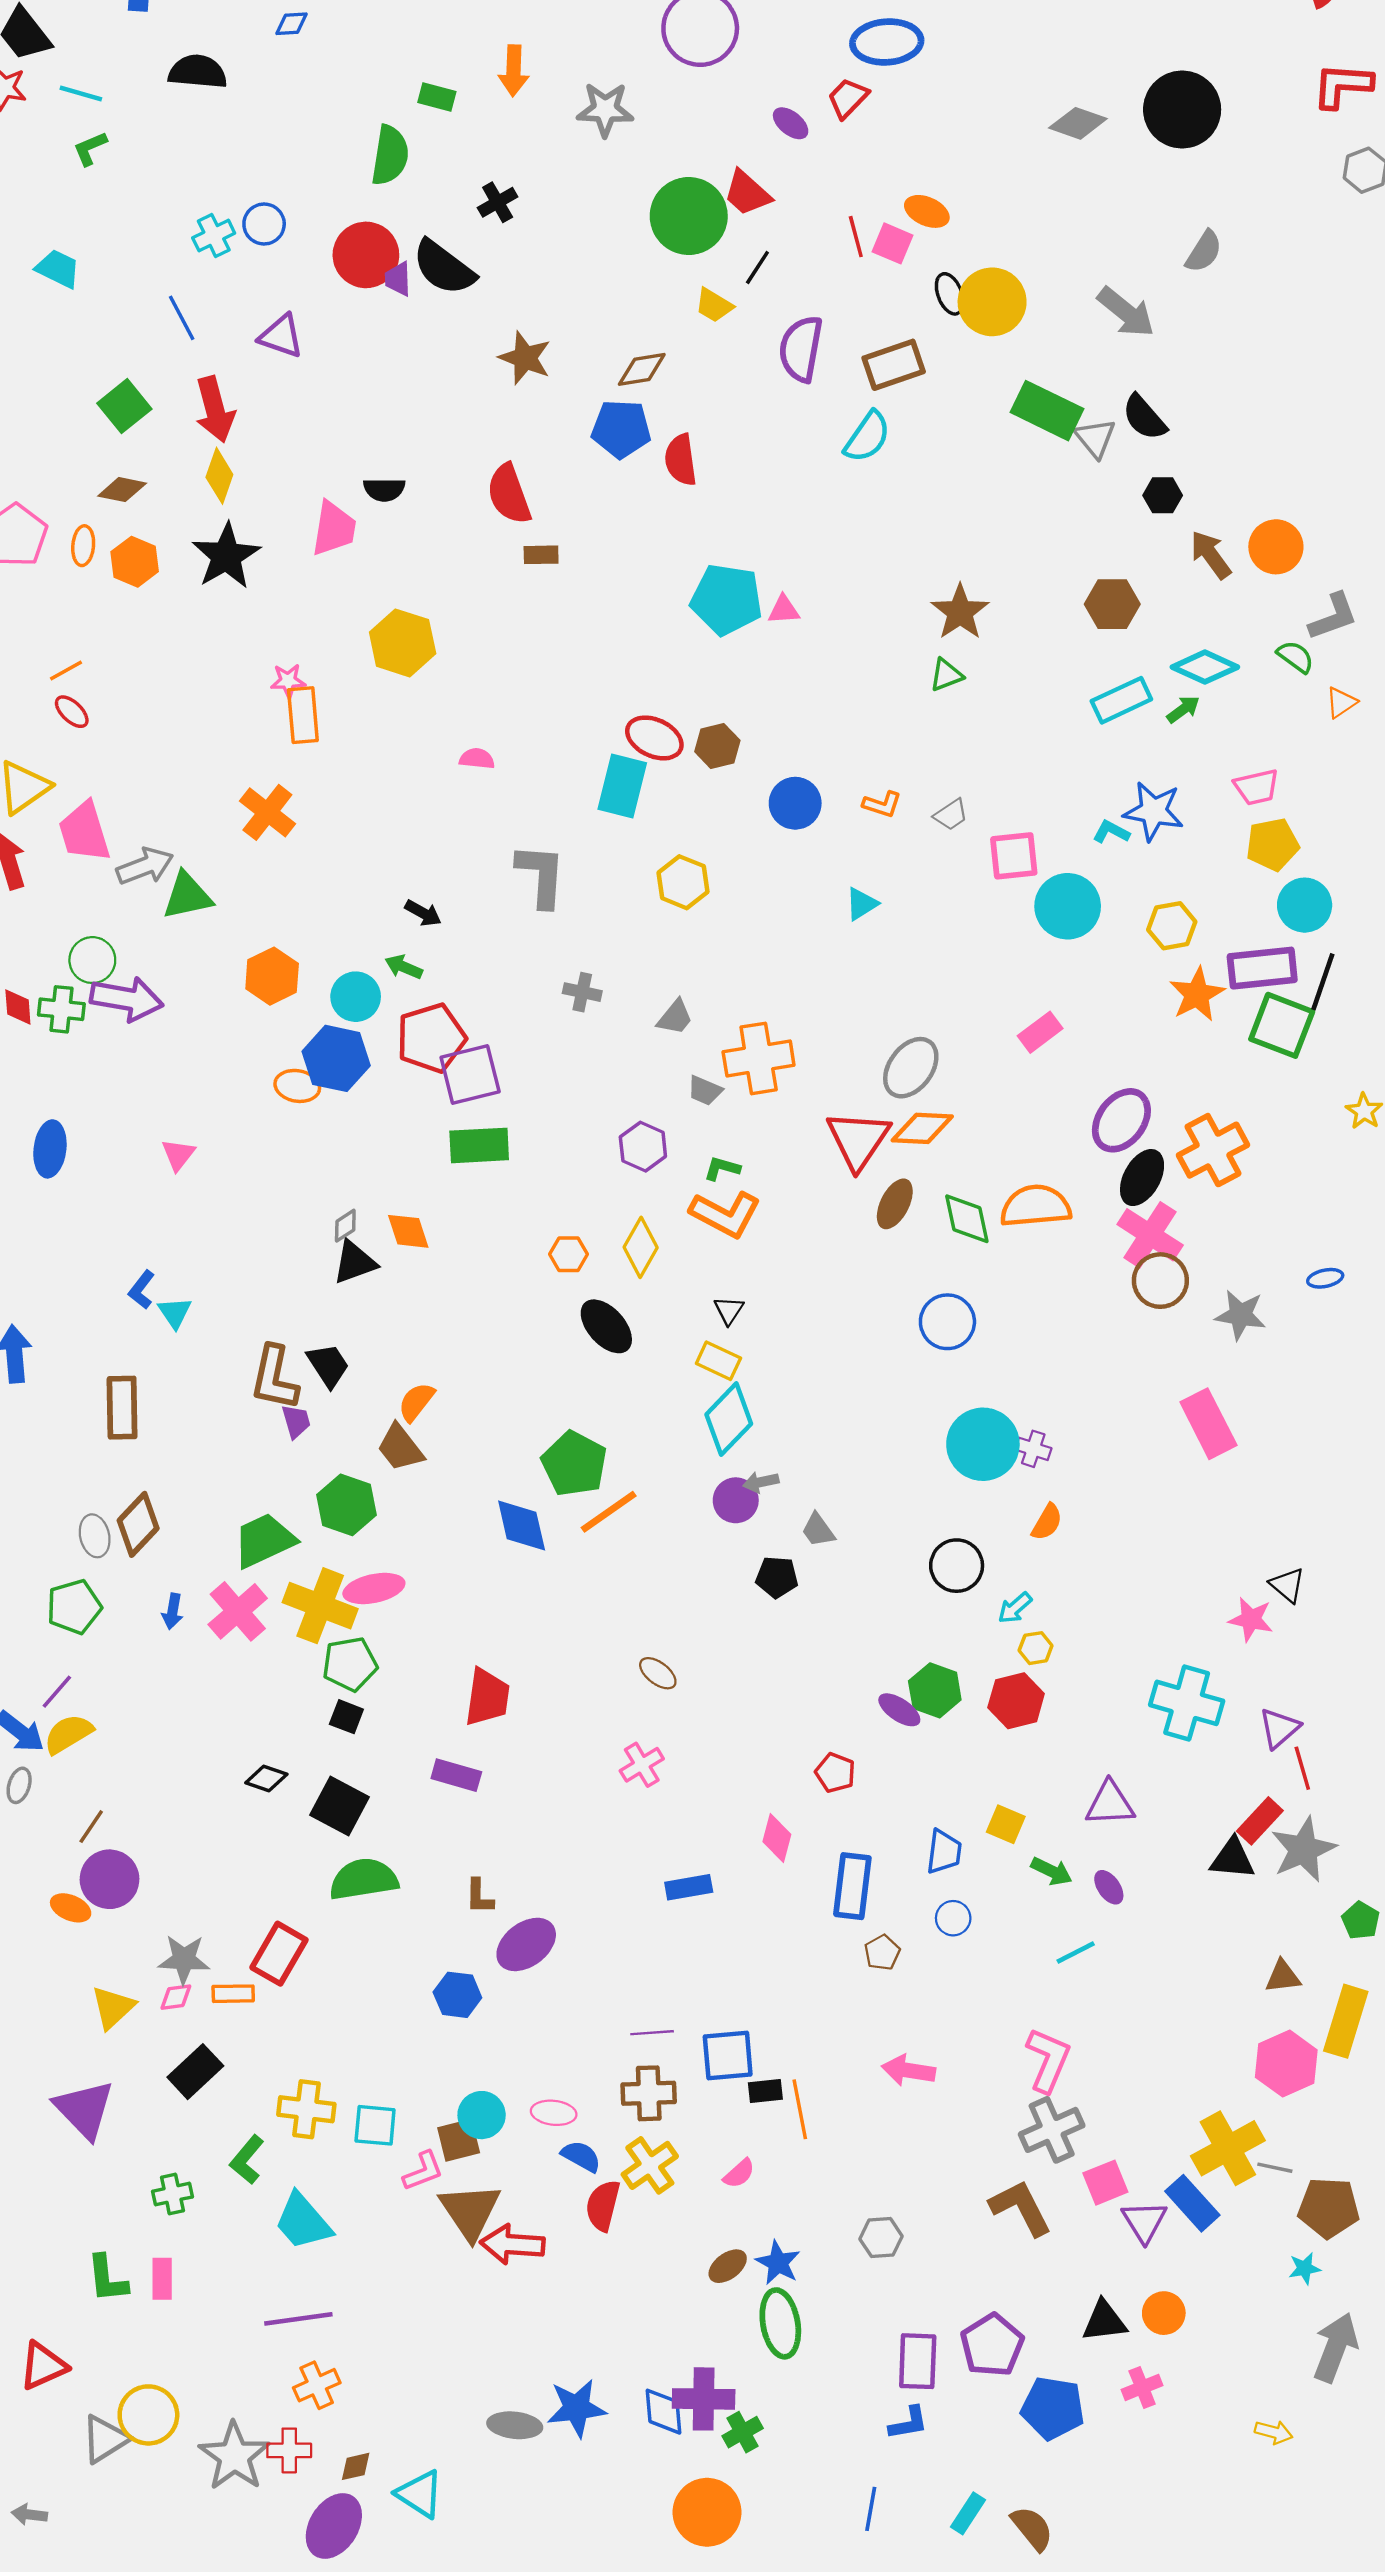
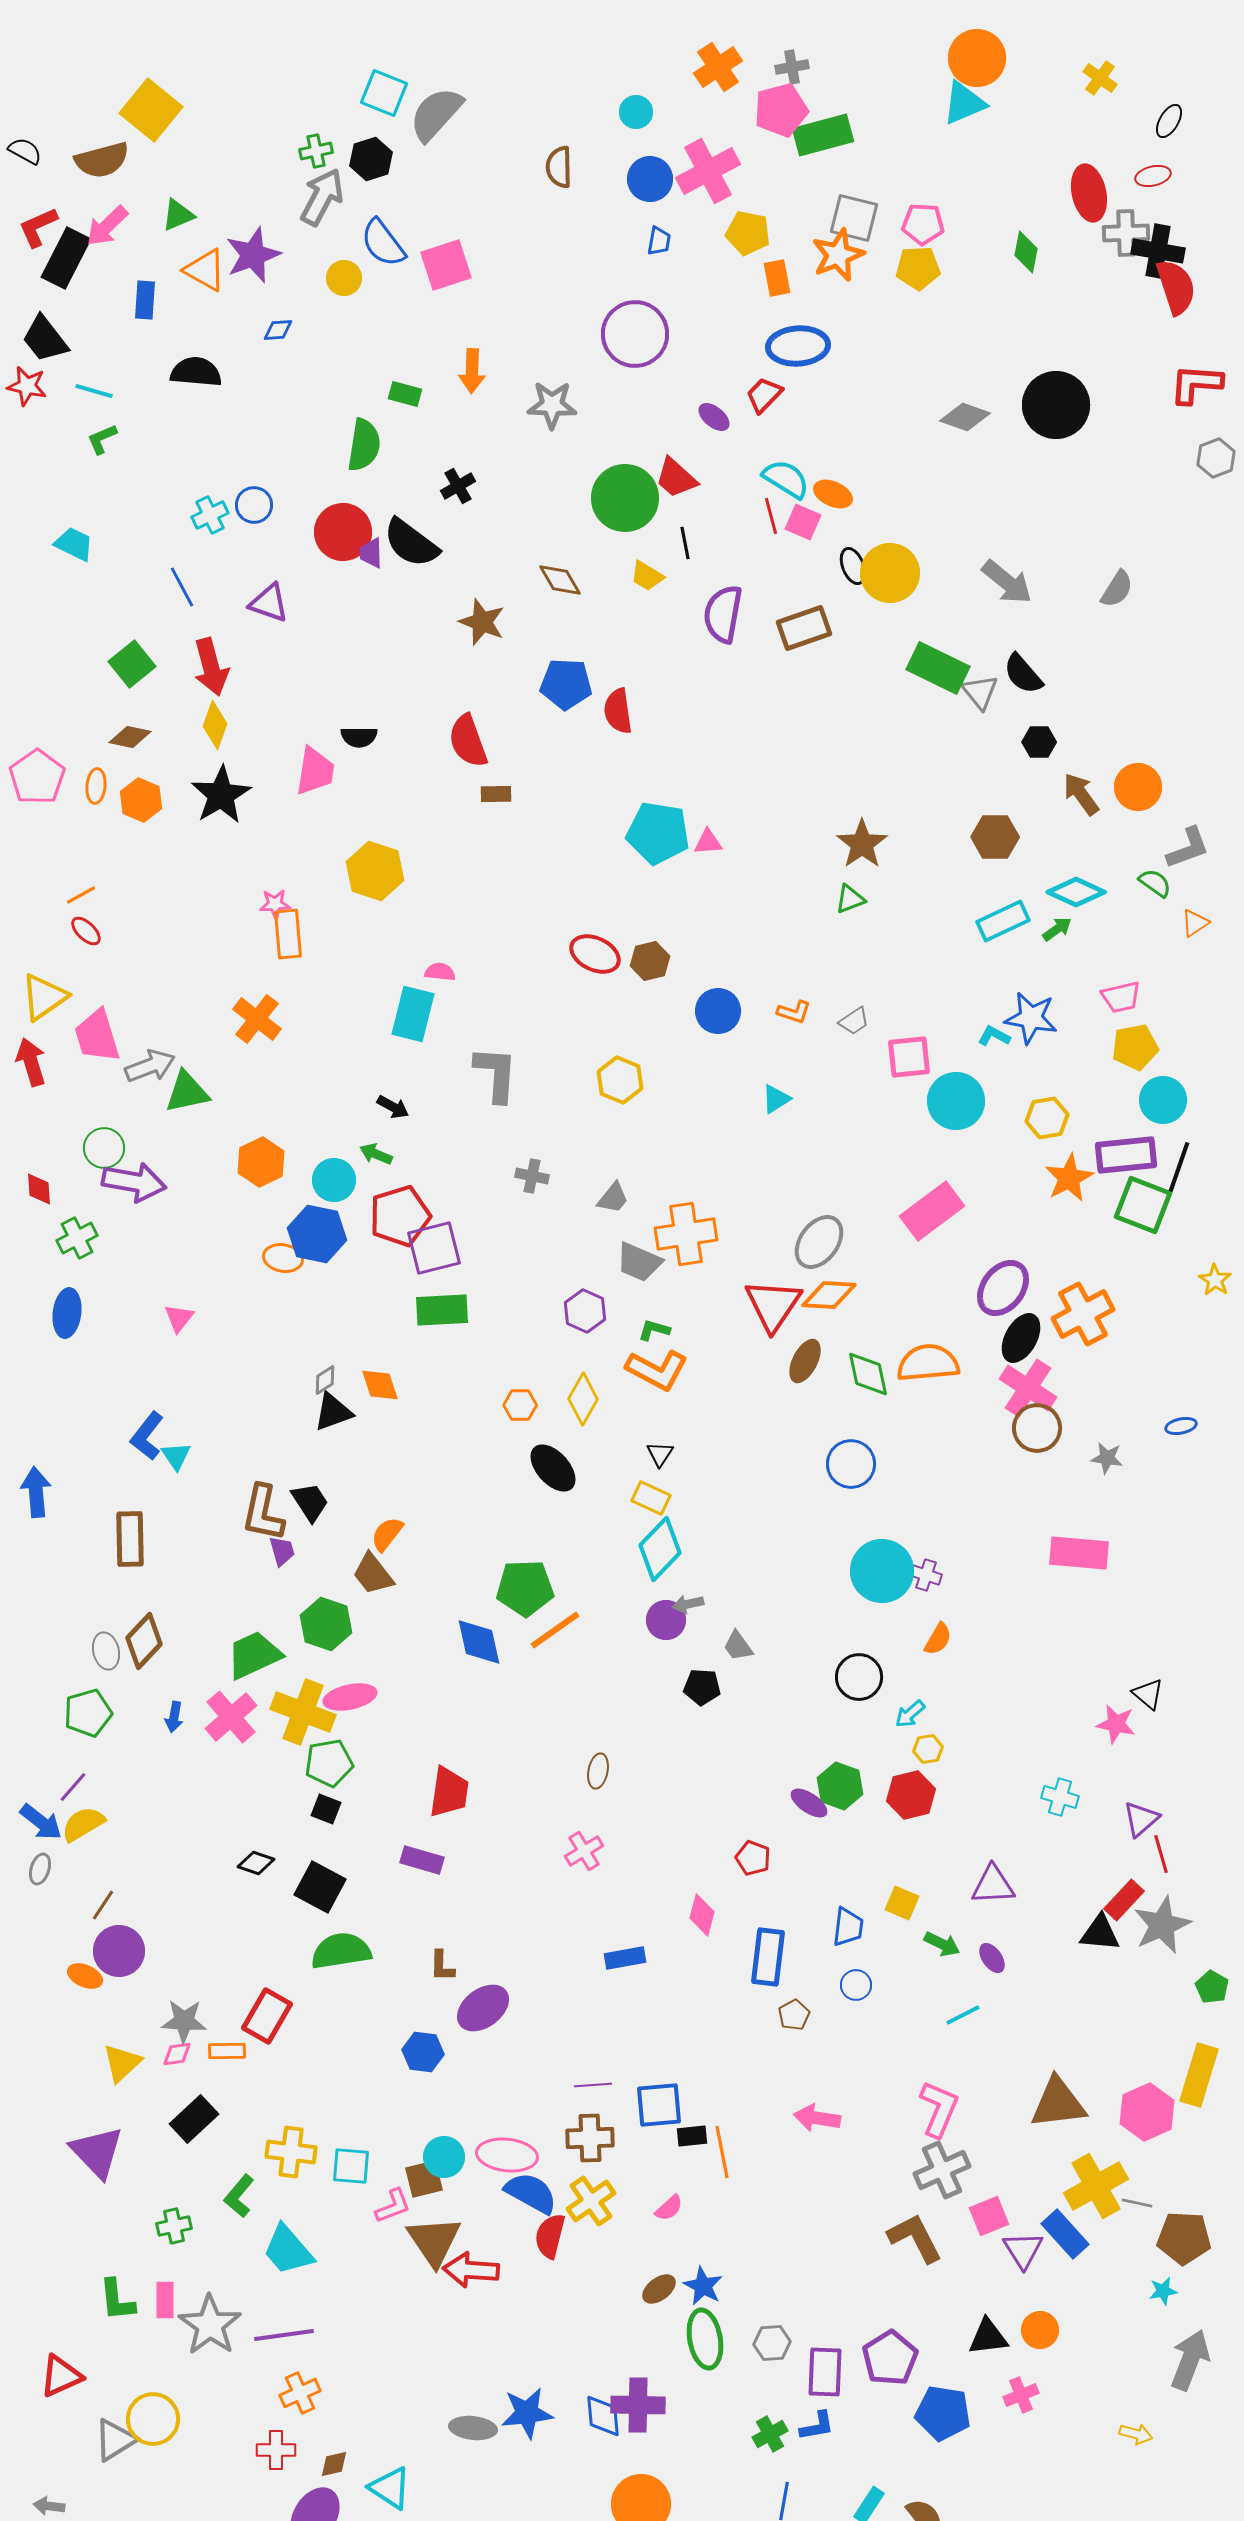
gray semicircle: (1204, 251) -> (1117, 589), moved
black line: (757, 268) -> (685, 543), turned -44
brown diamond: (642, 369) -> (560, 580), moved, turned 69
cyan semicircle: (867, 437) -> (786, 479), moved, turned -93
cyan rectangle: (622, 786) -> (413, 1014), moved
green cross: (61, 1009) -> (77, 1238), moved, turned -33
pink rectangle: (1040, 1032) -> (932, 1211), size x1.6
gray trapezoid: (705, 1091) -> (639, 1262), size x1.5
blue L-shape: (142, 1290) -> (147, 1436), size x1.4
gray star: (1240, 1315) -> (1107, 1458), size x0.7
pink rectangle: (1208, 1424) -> (1079, 1553), turned -58
green pentagon: (574, 1464) -> (525, 1588), turned -30
brown ellipse: (658, 1673) -> (598, 1771), turned 64
cyan cross: (1187, 1703) -> (1060, 1797), size x0.6
brown triangle: (1283, 1977) -> (1058, 2103), moved, size x1.8
pink ellipse: (554, 2113) -> (507, 2155), size x1.5
blue semicircle: (581, 2156) -> (531, 2193), size x1.5
gray hexagon: (881, 2238) -> (772, 2343), moved
green cross: (743, 2432) -> (770, 2434), moved
gray star: (234, 2456) -> (210, 2325), moved

